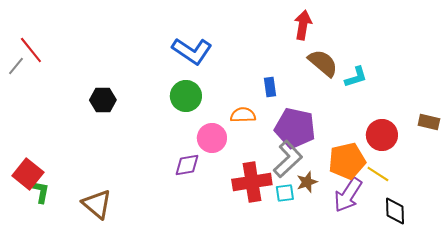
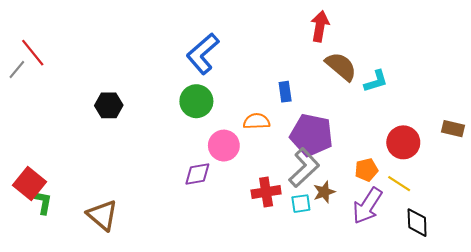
blue L-shape: (192, 51) -> (203, 54), turned 105
orange pentagon: (347, 161) -> (366, 170), size x0.6
red cross: (252, 182) -> (266, 192), size x0.7

